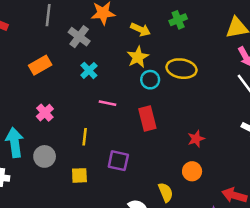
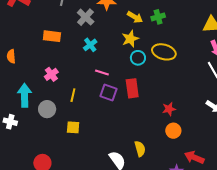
green cross: (178, 20) -> (158, 17), moved
orange rectangle: (40, 65) -> (52, 36), turned 30
yellow line: (85, 137) -> (73, 95), moved
purple square: (118, 161) -> (109, 92), moved
orange circle: (192, 171) -> (173, 131), moved

